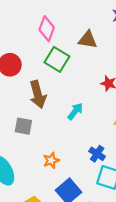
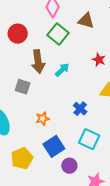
cyan arrow: (75, 111) -> (62, 70), moved
blue cross: (97, 154) -> (80, 109), moved

